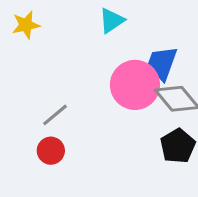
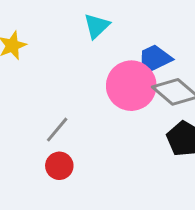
blue trapezoid: (162, 63) -> (154, 59), turned 54

